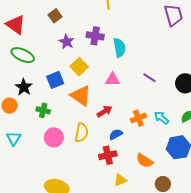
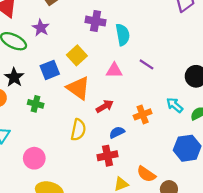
purple star: (67, 42) -> (41, 28), moved
purple line: (149, 78) -> (147, 64), moved
cyan arrow: (161, 118) -> (175, 105), moved
pink circle: (54, 137) -> (34, 158), moved
orange semicircle: (145, 161) -> (146, 174), moved

